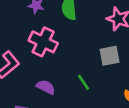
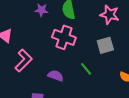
pink cross: (43, 42) -> (64, 37), moved

